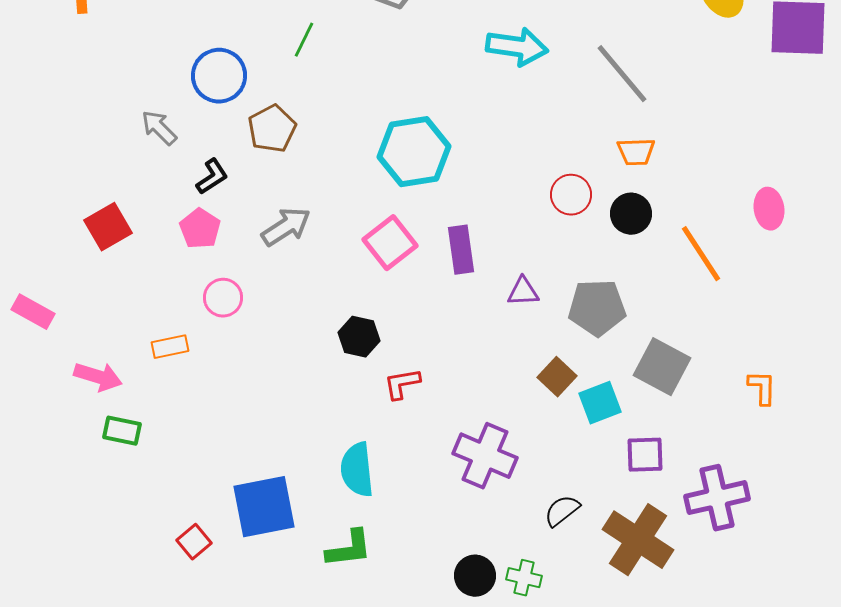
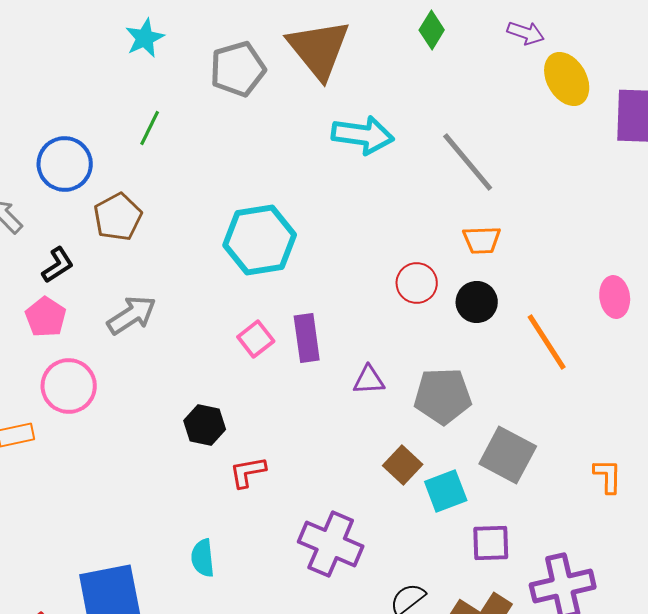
pink square: (390, 243) -> (256, 339), moved, size x0.7
pink circle: (223, 298) -> (69, 386), size x1.4
cyan semicircle: (357, 470) -> (203, 558), size x0.7

